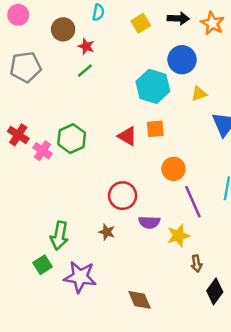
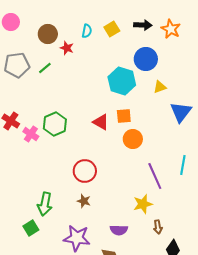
cyan semicircle: (98, 12) -> (87, 31), moved
green line: (85, 71) -> (45, 68), moved
orange circle: (174, 169) -> (133, 139), moved
red circle: (123, 196) -> (85, 171), moved
purple semicircle: (149, 222) -> (119, 230), moved
purple star: (80, 277) -> (77, 238), moved

